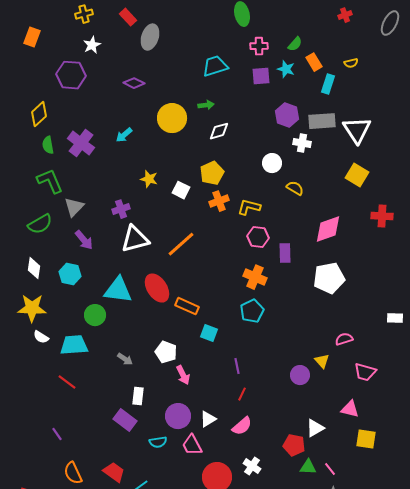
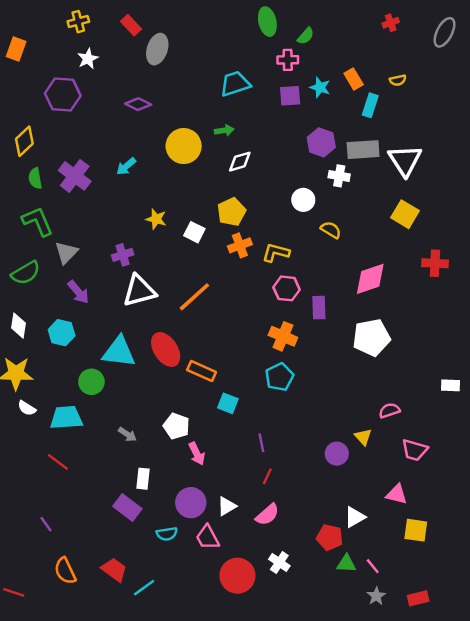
green semicircle: (295, 44) -> (306, 36), moved

